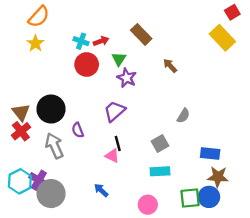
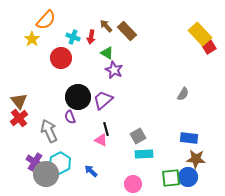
red square: (232, 12) -> (209, 47), moved
orange semicircle: (39, 17) -> (46, 20), moved
red arrow: (101, 41) -> (91, 37), turned 120
green triangle: (119, 59) -> (107, 53), turned -32
red circle: (87, 64) -> (61, 58), moved
brown arrow: (170, 66) -> (106, 26), moved
black circle: (51, 109) -> (78, 97), moved
gray semicircle: (183, 116) -> (183, 94), moved
gray square: (160, 143) -> (138, 136), moved
cyan hexagon: (20, 181) -> (60, 163), moved

